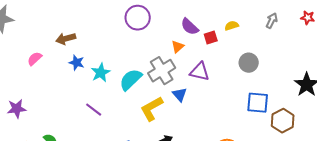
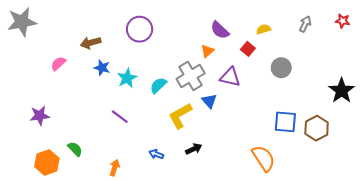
purple circle: (138, 18) -> (140, 29), moved
red square: (211, 38) -> (248, 49), moved, turned -32
cyan semicircle: (131, 80) -> (158, 85), size x0.7
blue square: (258, 103) -> (285, 122), moved

